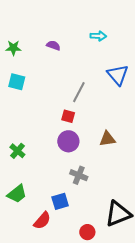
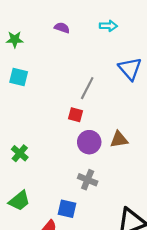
purple semicircle: (53, 45) -> (62, 28), moved
purple circle: (68, 141) -> (89, 142), moved
blue square: (60, 201) -> (67, 209), turned 30

